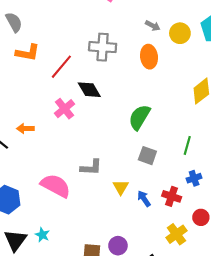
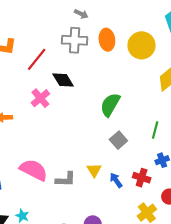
gray arrow: (153, 26) -> (81, 14), moved
yellow circle: (180, 33) -> (141, 45), moved, size x1.4
orange ellipse: (149, 57) -> (107, 40), moved
gray square: (147, 156) -> (118, 140), turned 30
gray L-shape: (91, 167) -> (66, 179), moved

